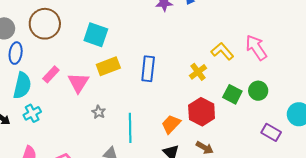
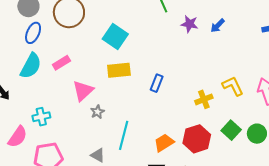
blue rectangle: (148, 69) -> (157, 83), size x0.7
pink triangle: (78, 83) -> (83, 91), moved
cyan cross: (32, 113) -> (41, 117), moved

